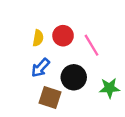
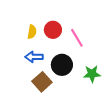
blue arrow: (40, 68) -> (34, 57), turned 48
brown square: (50, 98) -> (42, 82), turned 30

